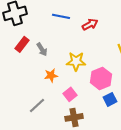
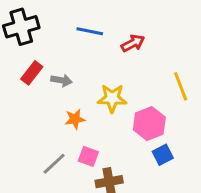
gray arrow: (42, 49) -> (62, 80), turned -48
pink square: (70, 94) -> (88, 156), moved, turned -32

